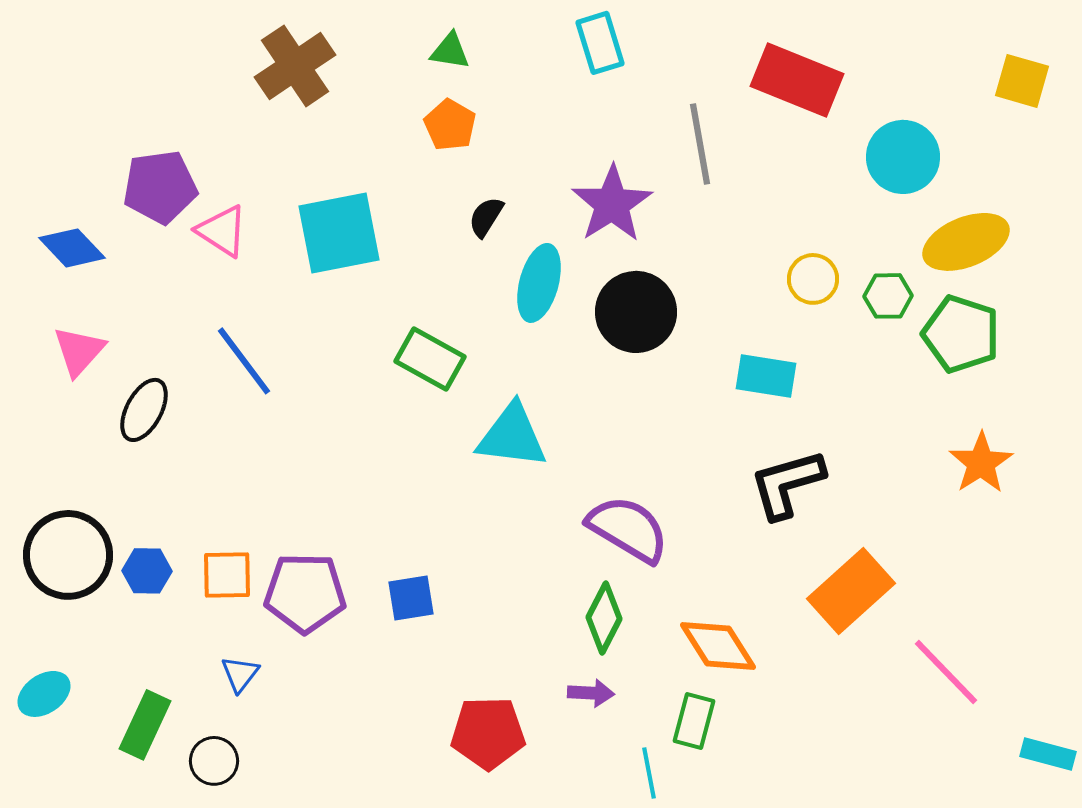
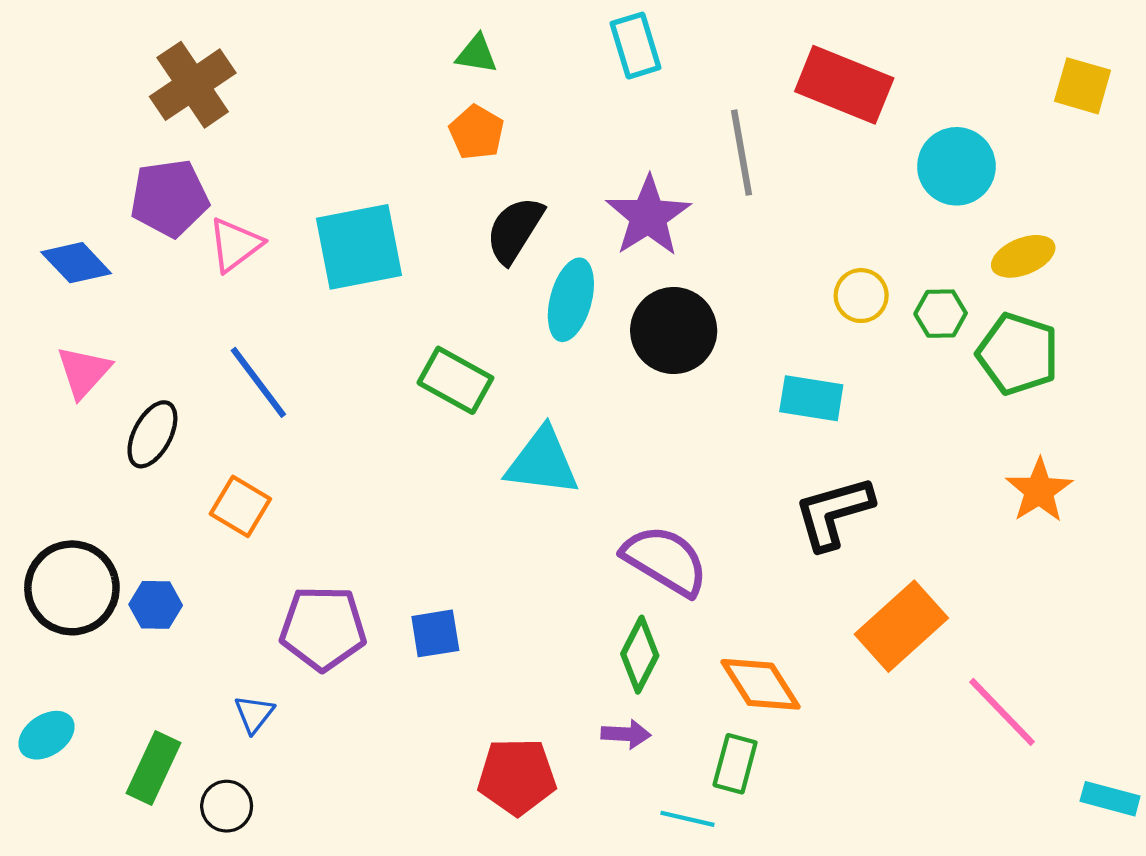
brown cross: (295, 66) -> (193, 85), moved
black semicircle: (486, 217) -> (515, 230), size x1.6
pink triangle: (222, 231) -> (235, 245), turned 50
yellow ellipse: (966, 242) -> (1023, 256), size x0.7
orange square: (227, 575) -> (240, 506), moved, turned 32
cyan line: (649, 773) -> (687, 819), turned -66

